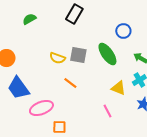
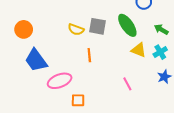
orange line: (70, 83) -> (89, 55), turned 48
yellow triangle: (118, 88) -> (139, 50), moved

